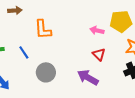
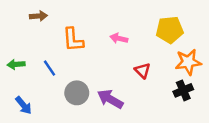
pink arrow: (97, 30) -> (119, 38), moved
purple arrow: (88, 77) -> (110, 99), moved

